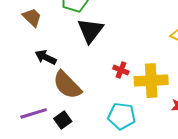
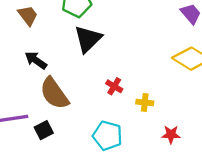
yellow cross: (151, 81) -> (145, 102), size x0.5

